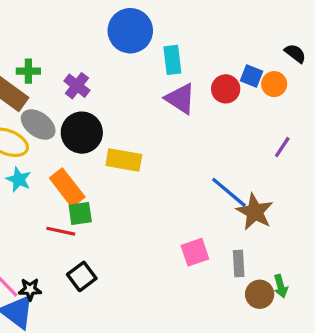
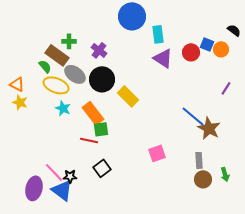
yellow rectangle: (124, 160) -> (128, 96), turned 35
pink square: (195, 252) -> (157, 153), moved
brown circle: (260, 294) -> (203, 179), moved

